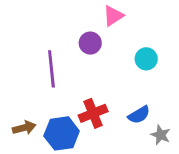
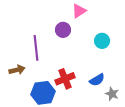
brown arrow: (24, 128) -> (17, 70), moved

